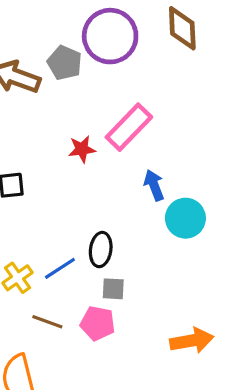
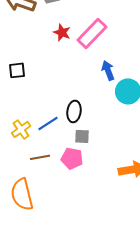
red star: (82, 149) -> (62, 32), moved, turned 30
brown line: (47, 322) -> (40, 157), turned -30

